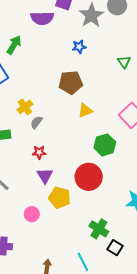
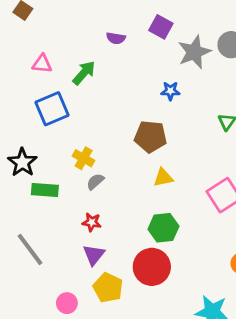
purple semicircle: (42, 18) -> (116, 38), moved, size x0.6
yellow cross: (25, 107) -> (84, 158), turned -35
green hexagon: (105, 145) -> (163, 228), moved

